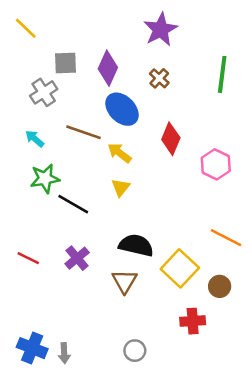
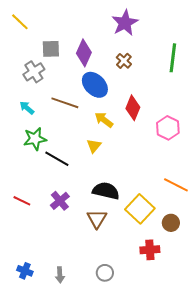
yellow arrow: (119, 153) -> (104, 120), moved
blue cross: (32, 348) -> (25, 271), size x0.7
gray arrow: (64, 353) -> (60, 275), moved

